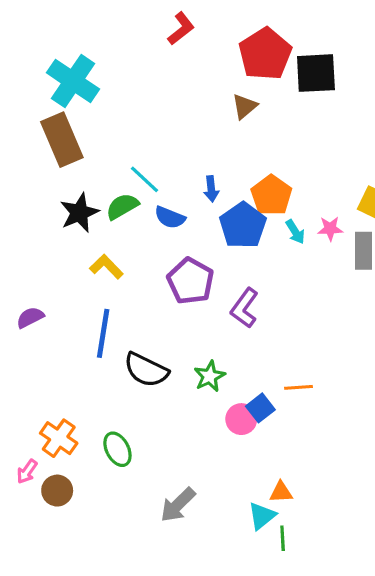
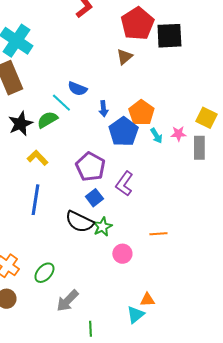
blue semicircle: (170, 217) -> (77, 89), moved
black semicircle: (146, 370) -> (79, 222), moved
blue square: (260, 408) -> (94, 198), moved
green ellipse: (117, 449) -> (44, 273), turned 70
gray arrow: (178, 505) -> (67, 301), moved
green line: (283, 538) -> (90, 329), moved

